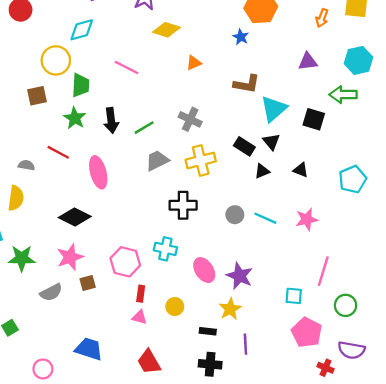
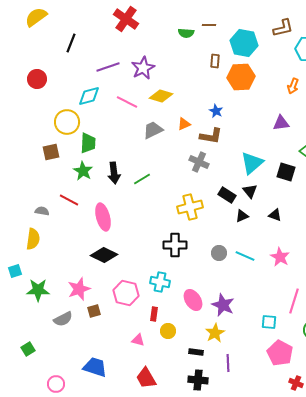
blue star: (241, 37) -> (216, 111), moved
pink line: (127, 67) -> (127, 102), moved
brown L-shape: (247, 84) -> (211, 136), moved
gray cross: (190, 119) -> (199, 162), moved
gray trapezoid: (157, 161) -> (153, 130), moved
black diamond: (75, 217) -> (104, 255), moved
pink star: (307, 219) -> (280, 257), turned -30
red rectangle: (141, 294) -> (154, 314), moved

